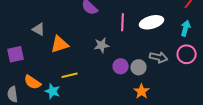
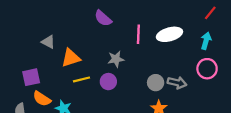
purple square: (16, 54) -> (31, 77), moved
gray arrow: (159, 57) -> (177, 83), moved
purple circle: (121, 66) -> (108, 82), moved
yellow line: (70, 75) -> (82, 79), moved

